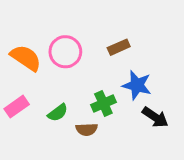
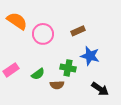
orange semicircle: (26, 58) -> (17, 21), moved
green cross: (103, 104) -> (68, 68), turned 35
black arrow: (155, 117) -> (100, 89), moved

